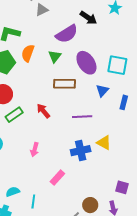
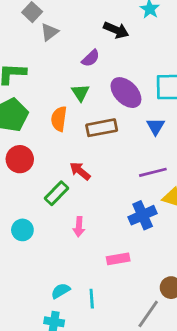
purple semicircle: (67, 34) -> (91, 58), size x0.6
orange semicircle: (28, 53) -> (59, 119), moved
green rectangle: (14, 115) -> (56, 193), moved
purple line: (82, 117) -> (153, 172), moved
pink rectangle: (57, 178) -> (118, 259), turned 49

